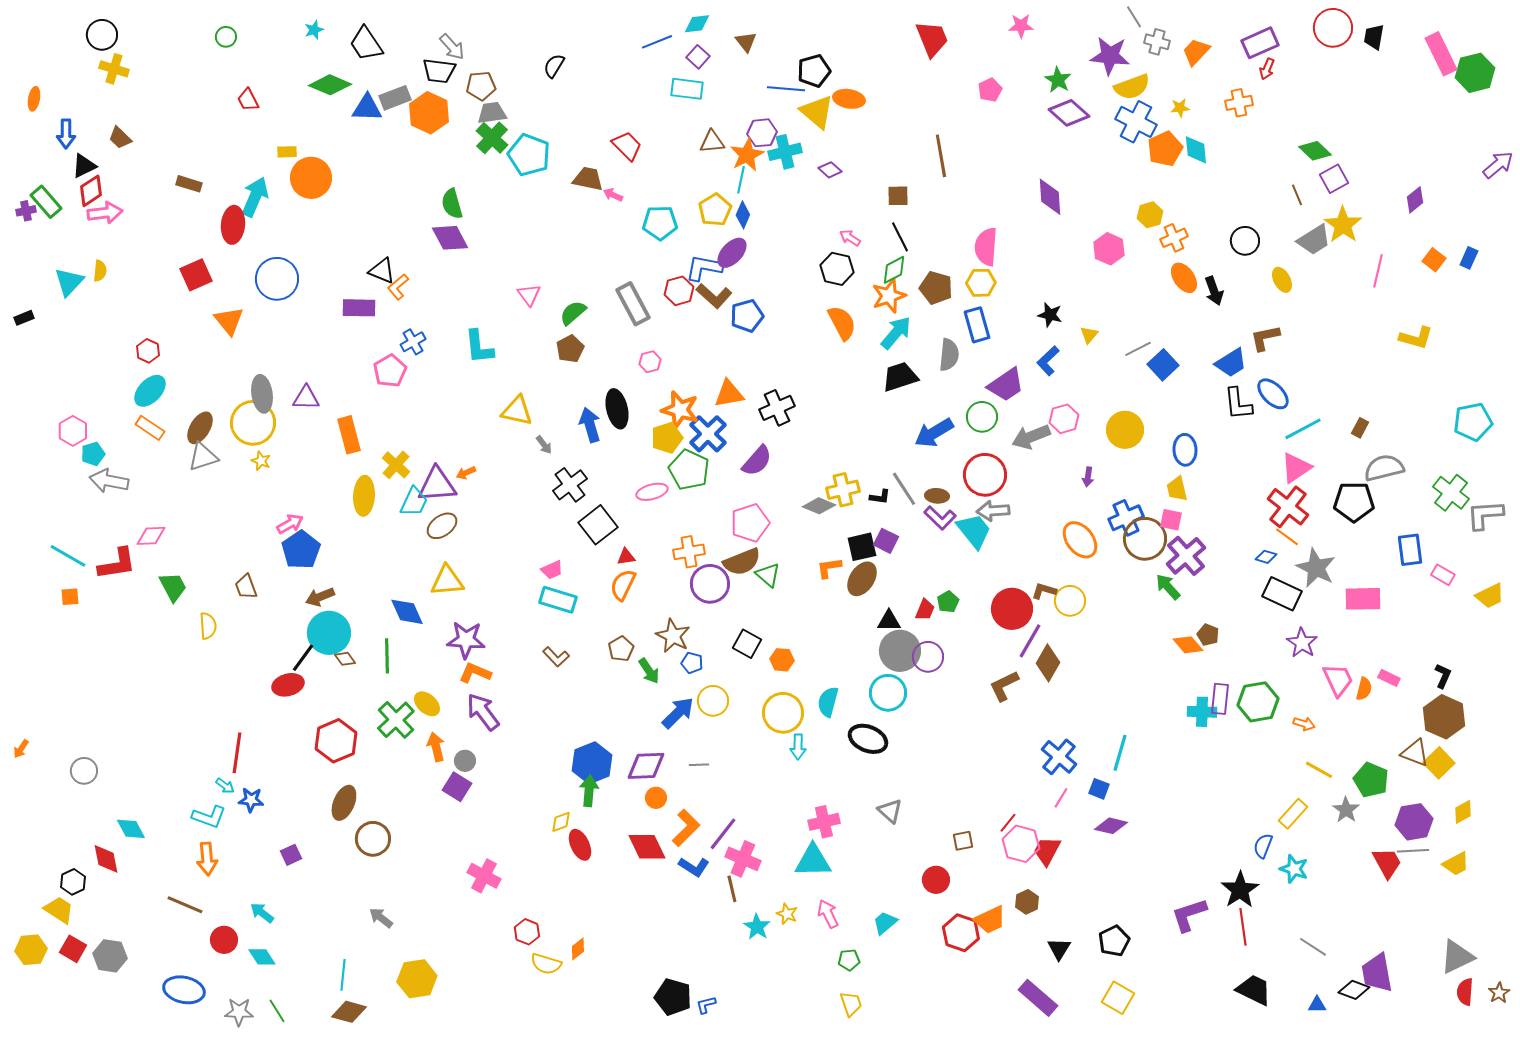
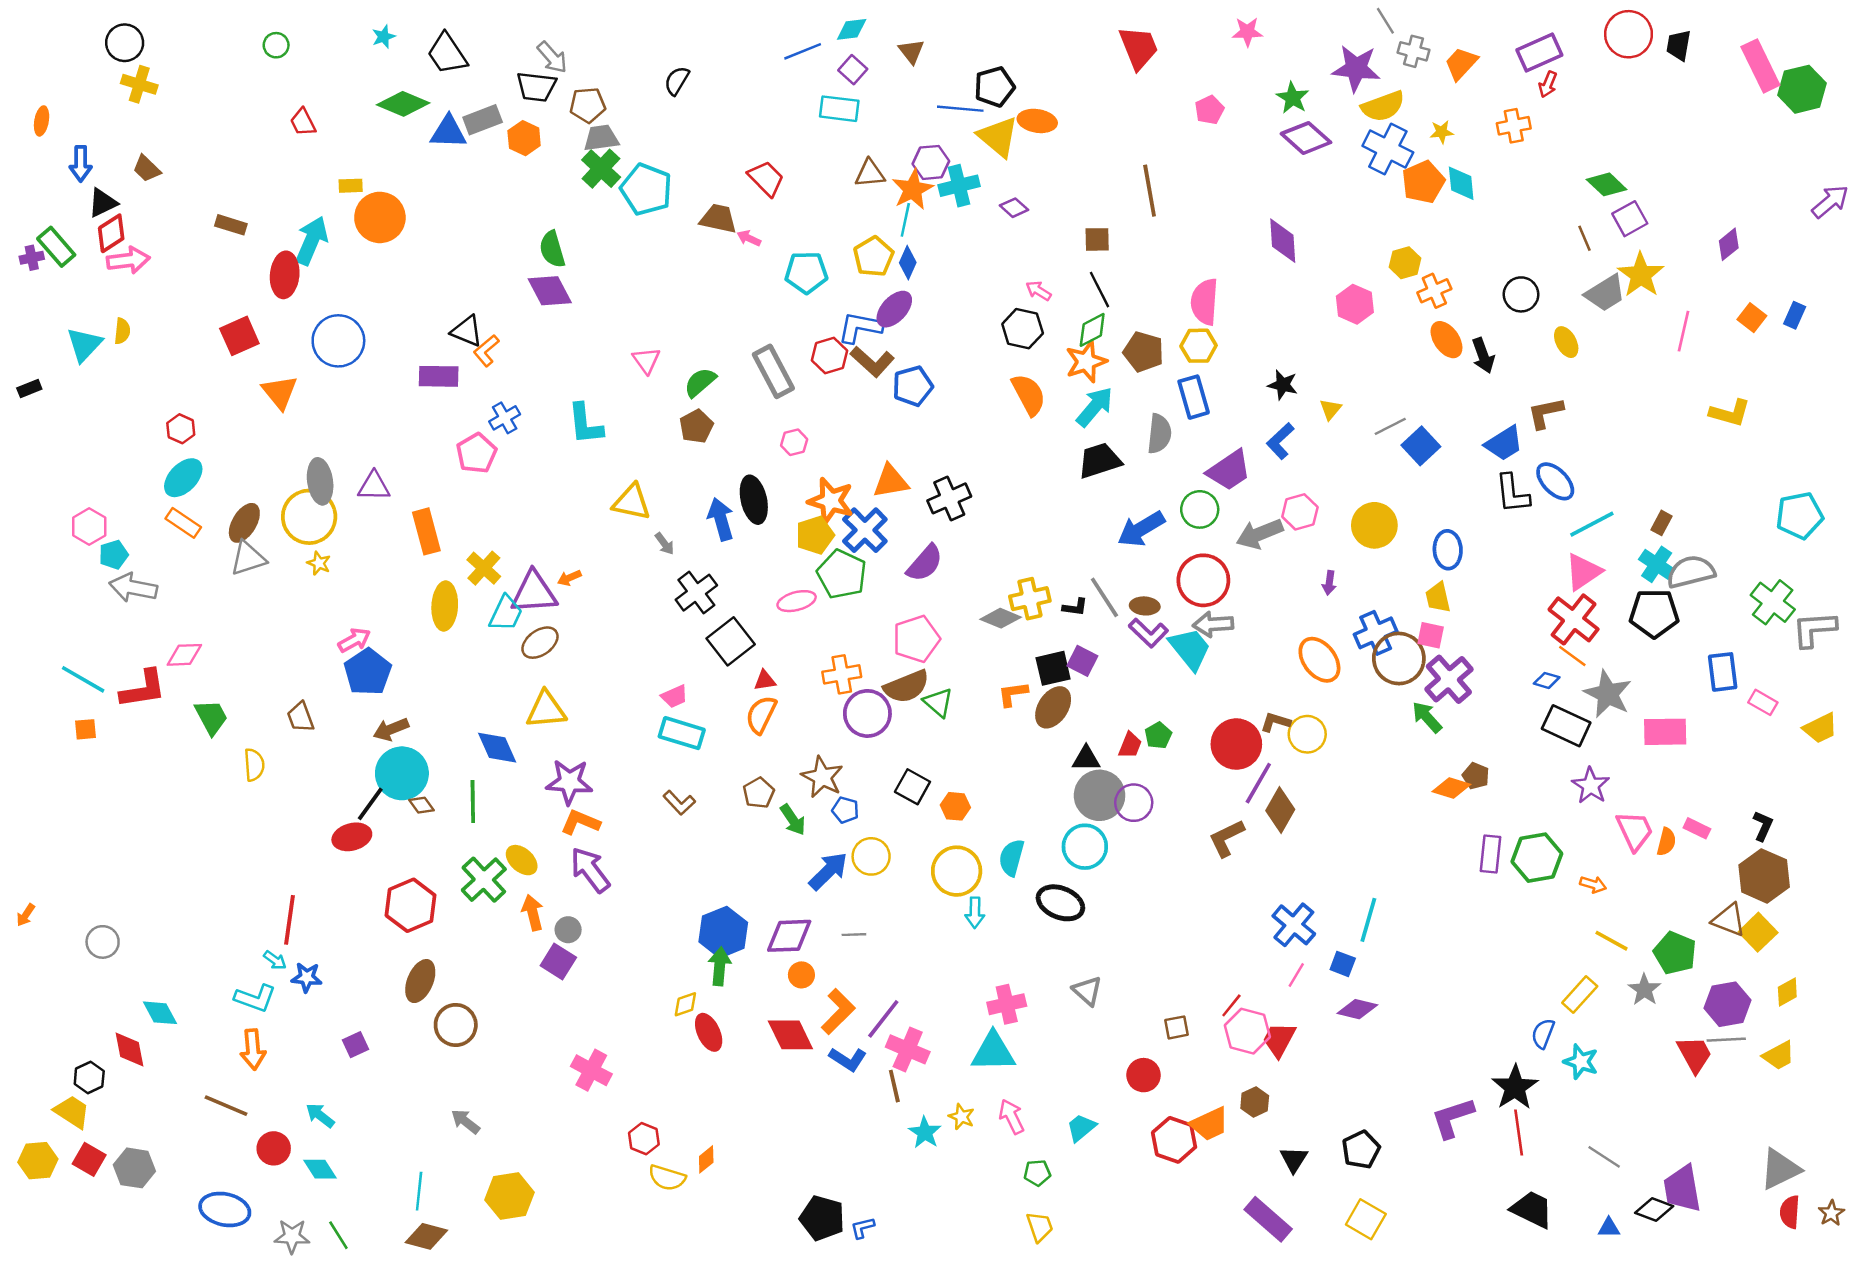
orange hexagon: (429, 113) -> (524, 138), size x0.7
orange diamond: (1188, 645) -> (1451, 788), turned -32
cyan cross: (1202, 712) -> (1657, 564), moved, turned 32

